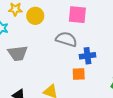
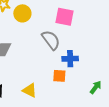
gray semicircle: (66, 39) -> (51, 40), turned 30

